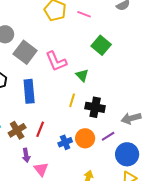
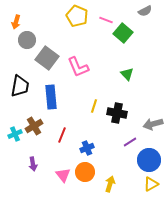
green square: (101, 45) -> (123, 33), moved
green triangle: (82, 75) -> (127, 74), moved
brown cross: (17, 130) -> (34, 126), moved
orange circle: (85, 138) -> (85, 172), moved
purple arrow: (26, 155) -> (33, 164), moved

